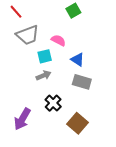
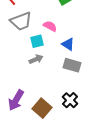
black cross: (53, 103) -> (70, 100), moved
brown square: (78, 123) -> (42, 108), moved

